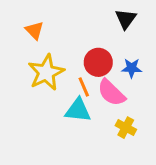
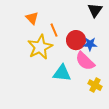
blue star: (132, 68) -> (90, 44), moved
orange line: (84, 87) -> (54, 30), moved

